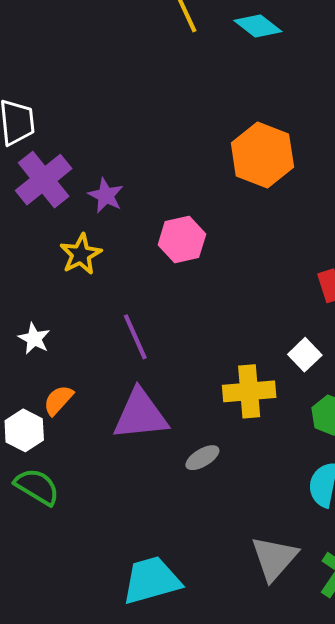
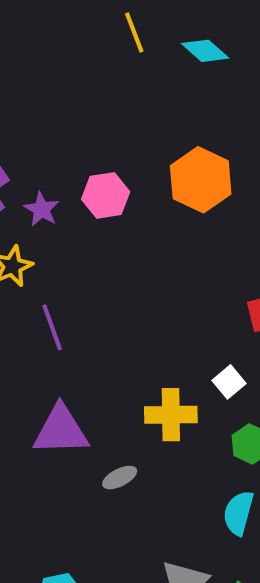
pink hexagon: (182, 240) -> (106, 195), moved
purple line: (135, 337) -> (52, 327), moved

